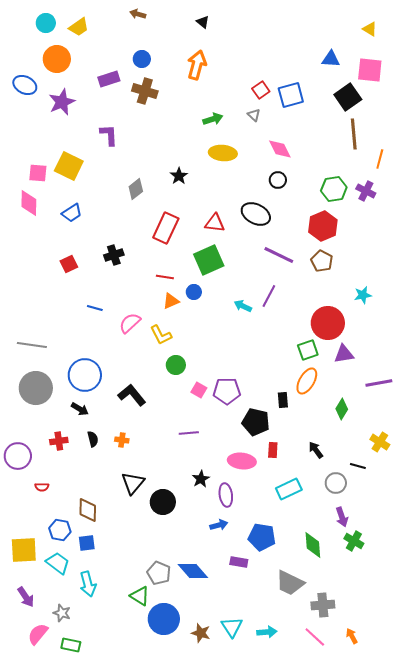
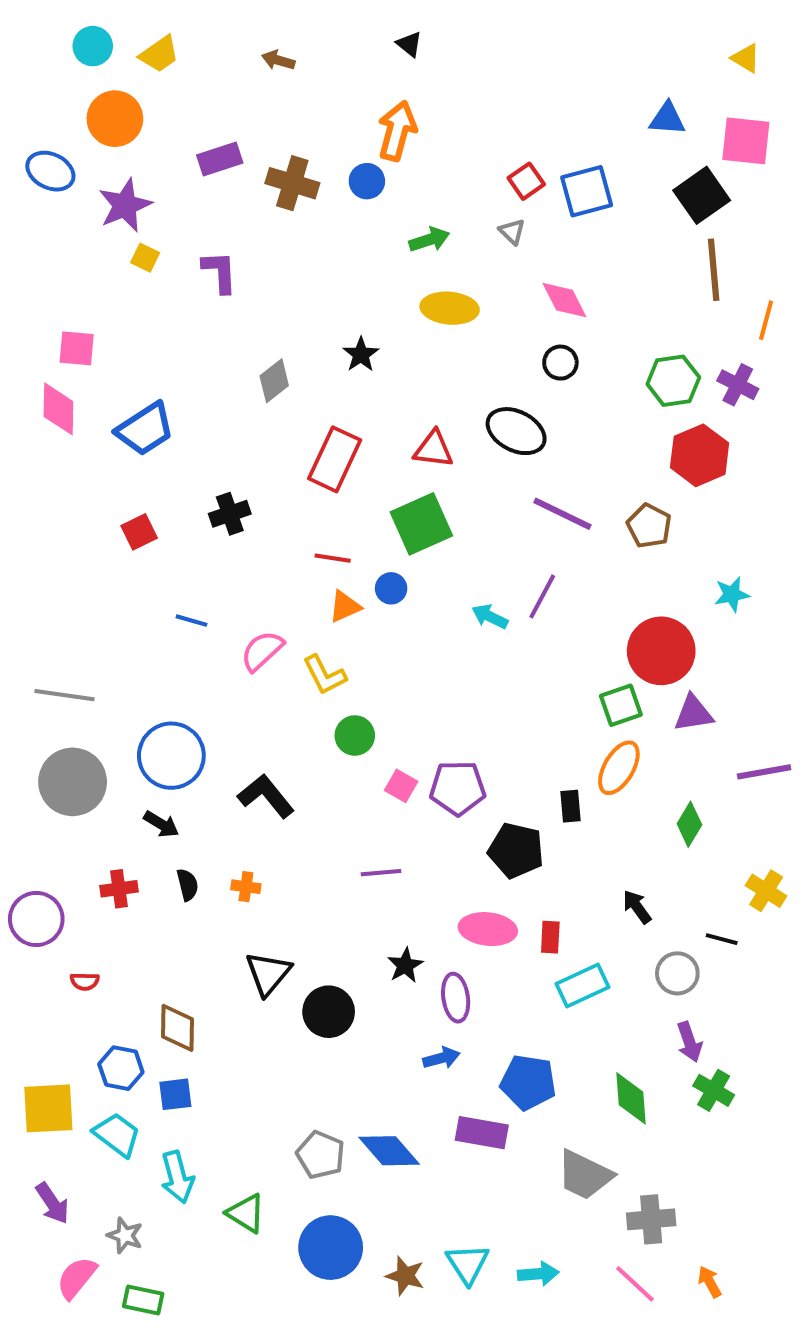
brown arrow: (138, 14) -> (278, 60), moved
blue circle: (142, 59) -> (367, 181), moved
yellow square: (69, 166) -> (145, 258), moved, size x0.5
blue trapezoid: (72, 213) -> (145, 429), size x1.4
red hexagon: (323, 226) -> (700, 455), moved
red rectangle: (273, 450) -> (550, 937), moved
purple rectangle: (239, 562) -> (482, 1133), size x1.4
green triangle: (140, 596) -> (246, 1213), moved

